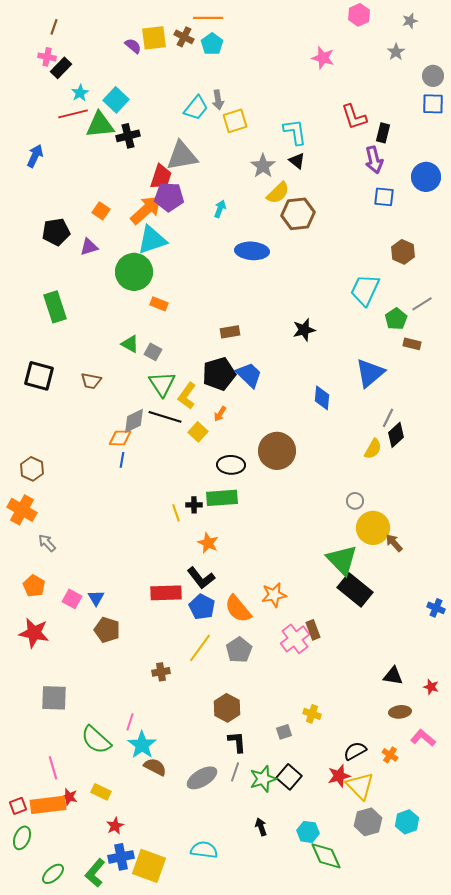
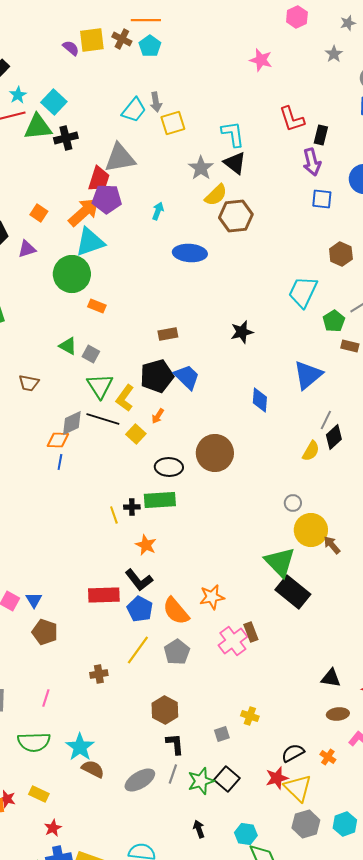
black triangle: (297, 161) -> (235, 163), size x1.4
pink line: (130, 722) -> (46, 698), moved
green semicircle: (96, 740) -> (34, 742), turned -44

